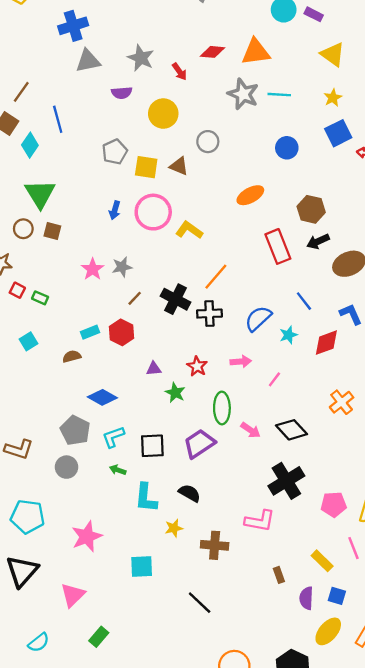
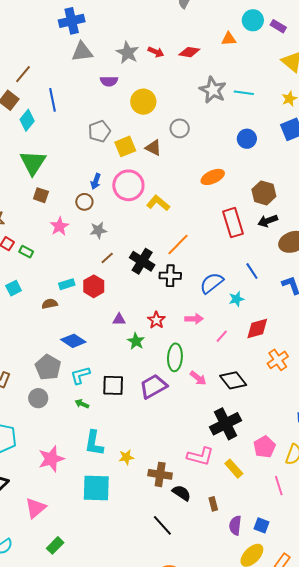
orange triangle: (256, 52) -> (229, 39), moved, size x0.6
red arrow: (179, 72) -> (156, 52), moved, turned -35
yellow square: (146, 167) -> (125, 146), turned -35
brown circle: (23, 229) -> (84, 202), moved
pink star: (93, 269) -> (59, 226), moved
red diamond: (326, 343) -> (257, 328), moved
black semicircle: (189, 493) -> (182, 493), moved
cyan L-shape: (146, 498) -> (94, 443), moved
pink pentagon: (334, 504) -> (264, 447), turned -30
yellow rectangle: (322, 561) -> (234, 469), moved
cyan square: (142, 566) -> (96, 488), size x1.4
black line: (200, 603) -> (162, 525), moved

